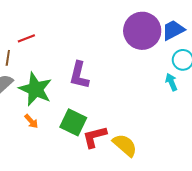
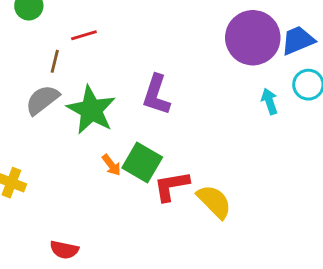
cyan arrow: (171, 82) -> (270, 101), moved
orange arrow: (31, 121) -> (111, 165), moved

